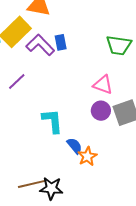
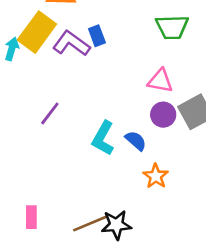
purple line: (17, 81) -> (50, 113), moved
cyan L-shape: (52, 121) -> (103, 138), turned -136
blue semicircle: (75, 146) -> (136, 141), moved

